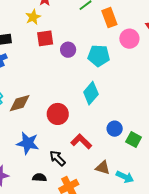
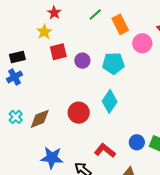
red circle: (58, 114) -> (79, 113), moved
blue circle: (115, 129) -> (137, 142), moved

